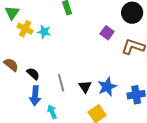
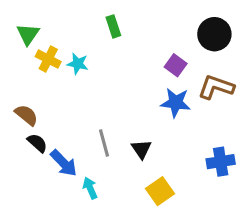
black semicircle: (33, 74) -> (37, 143), moved
blue star: (107, 87) -> (176, 103), moved, turned 30
blue arrow: (35, 96) -> (64, 163), turned -48

